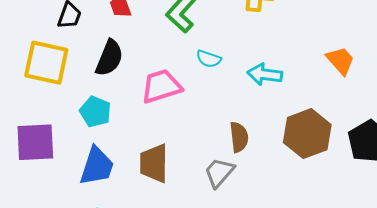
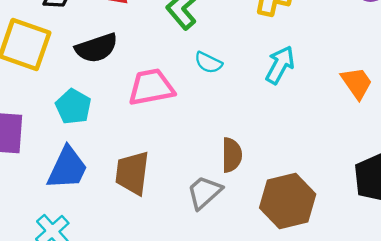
black semicircle: (109, 58) -> (97, 48), turned 42
cyan arrow: (265, 74) -> (280, 65), moved, turned 104
brown hexagon: (307, 134) -> (288, 201), moved

